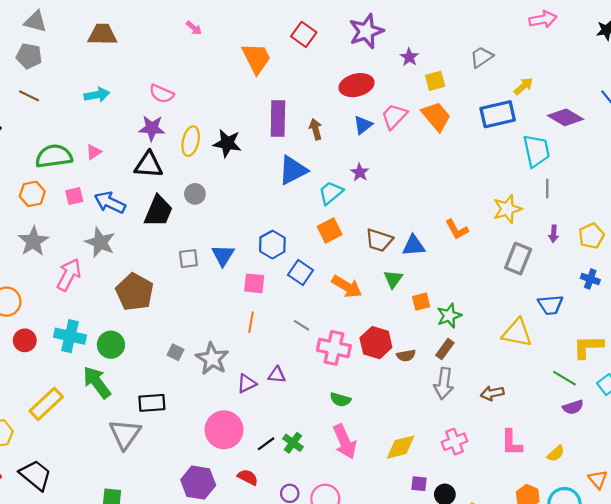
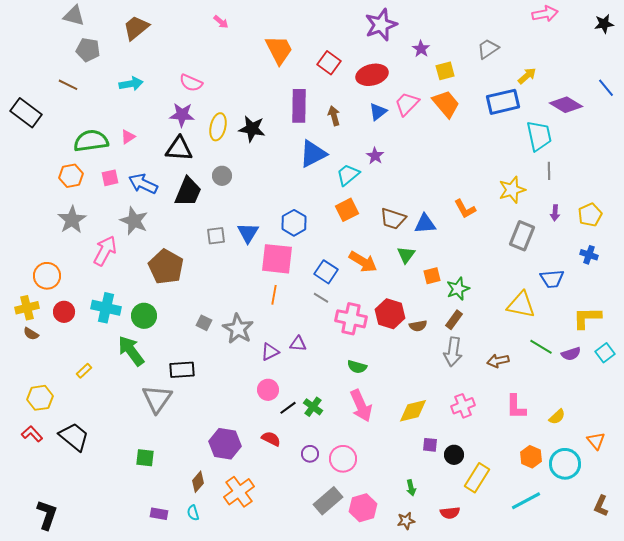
brown trapezoid: (102, 34) -> (136, 28), turned -40
red square: (304, 34) -> (329, 63), moved
gray pentagon: (29, 56) -> (88, 50), moved
blue square: (301, 273) -> (326, 272), moved
pink square: (254, 283) -> (277, 259), size x1.6
green line: (564, 378) -> (541, 347), moved
yellow rectangle: (46, 404) -> (84, 371), size x0.5
purple semicircle: (573, 407) -> (571, 354), moved
pink circle: (224, 430) -> (268, 390), moved, size x0.6

